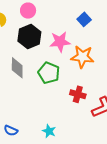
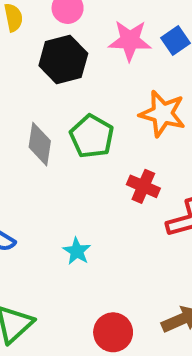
pink star: (60, 42) -> (130, 40), moved
gray diamond: (17, 68) -> (40, 144), moved

